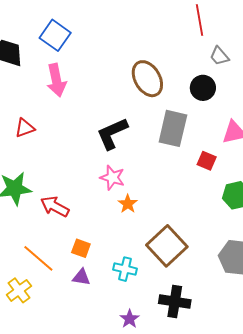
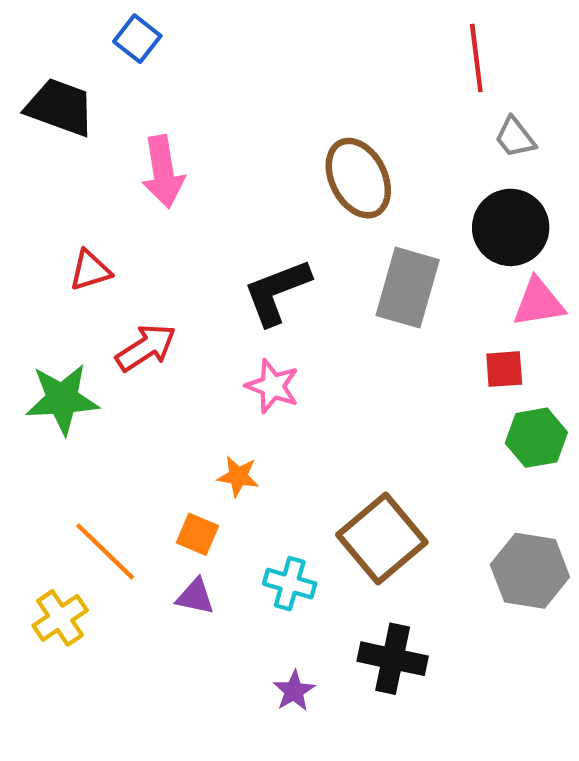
blue square: (55, 35) -> (137, 39), moved, size x0.7
black circle: (203, 88) -> (511, 227), moved, size x1.4
red square: (207, 161) -> (504, 369), moved, turned -30
orange star: (128, 204) -> (238, 476), moved, turned -30
red arrow: (55, 206) -> (146, 348), moved, turned 116

